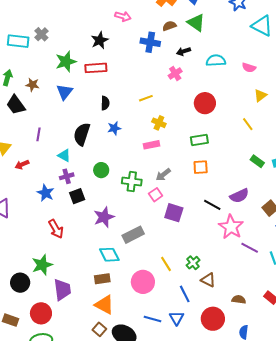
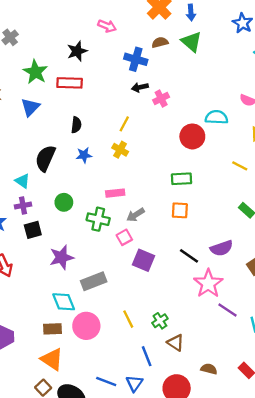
black arrow: (184, 51) -> (140, 87), moved
cyan semicircle: (216, 61) -> (216, 117), moved
green star: (66, 62) -> (35, 72), turned -30
yellow line: (146, 98) -> (124, 124), turned -48
yellow cross: (159, 123) -> (120, 150), moved
yellow line: (248, 124) -> (240, 166), turned -32
pink rectangle: (152, 145) -> (115, 193), moved
pink circle: (143, 282) -> (86, 326), moved

